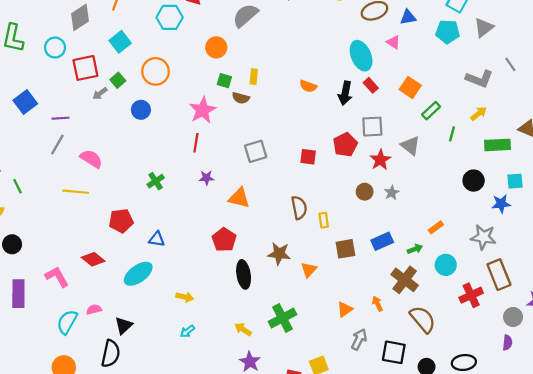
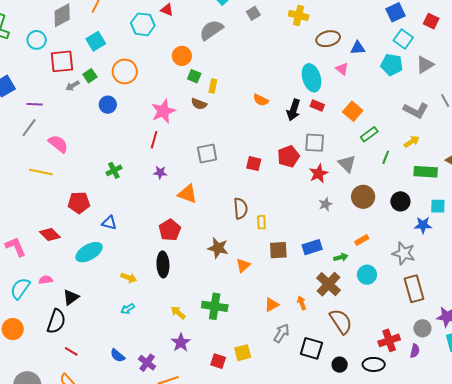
green square: (224, 81) -> (194, 76), moved
red rectangle: (371, 85) -> (317, 105), turned -32
brown circle: (365, 192) -> (363, 197), moved, size x1.5
black ellipse: (244, 274) -> (163, 264), moved
red cross: (471, 295) -> (389, 340), moved
green cross: (283, 318) -> (215, 306), turned 30

